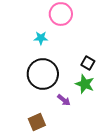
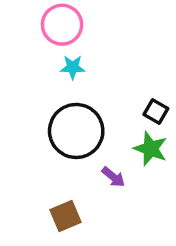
pink circle: (61, 14) -> (62, 25), moved

